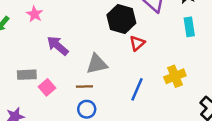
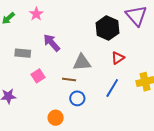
red triangle: (137, 43) -> (118, 58), moved
gray rectangle: (27, 75) -> (23, 53), moved
blue circle: (87, 109) -> (77, 98), moved

